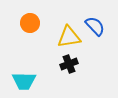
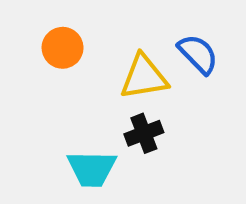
cyan trapezoid: (24, 81) -> (92, 169), moved

